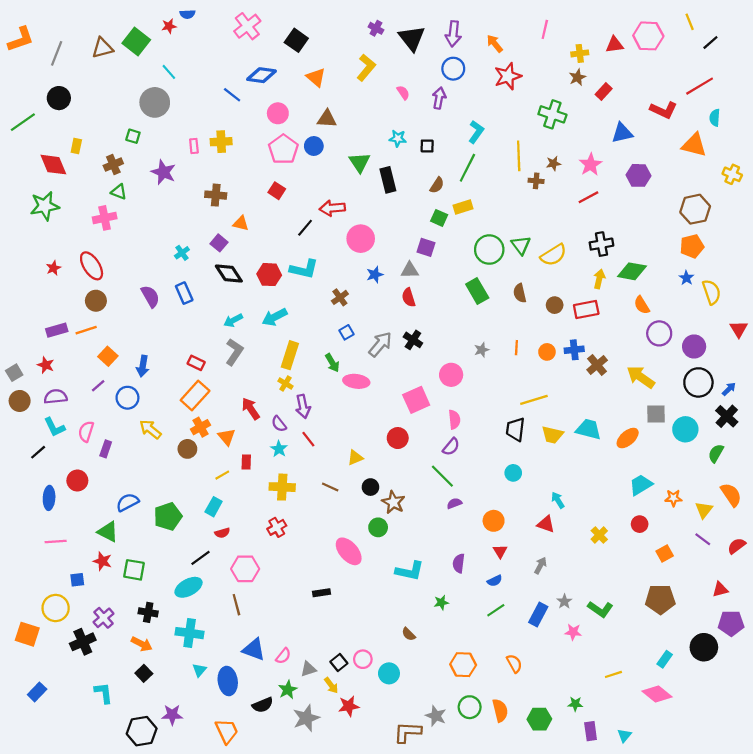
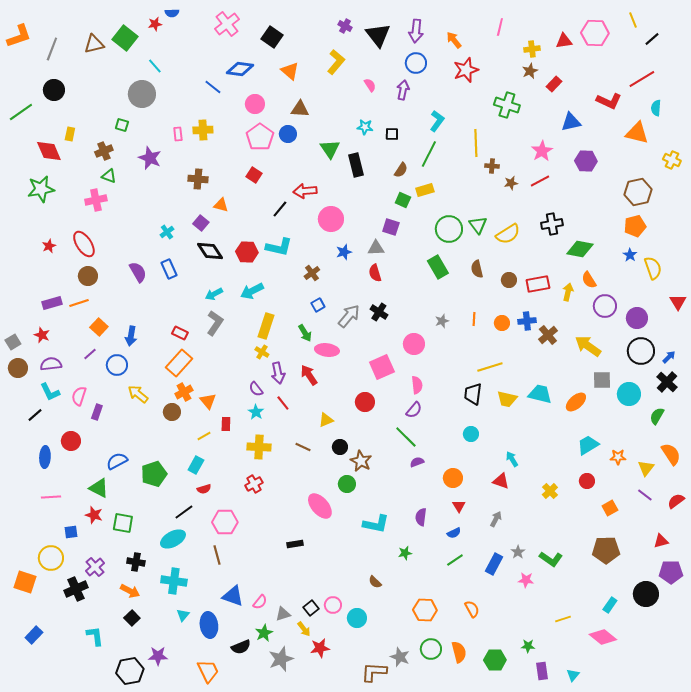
brown star: (554, 163) -> (511, 183), moved
yellow arrow: (599, 279) -> (568, 292), moved
red arrow: (251, 409) -> (309, 375), moved

